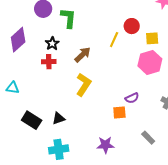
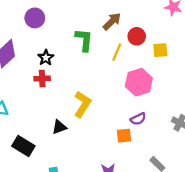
green L-shape: (68, 18) -> (84, 40), moved
brown arrow: (83, 55) -> (112, 21), moved
pink hexagon: (150, 62) -> (139, 82), moved
black triangle: (59, 118) -> (59, 127), moved

